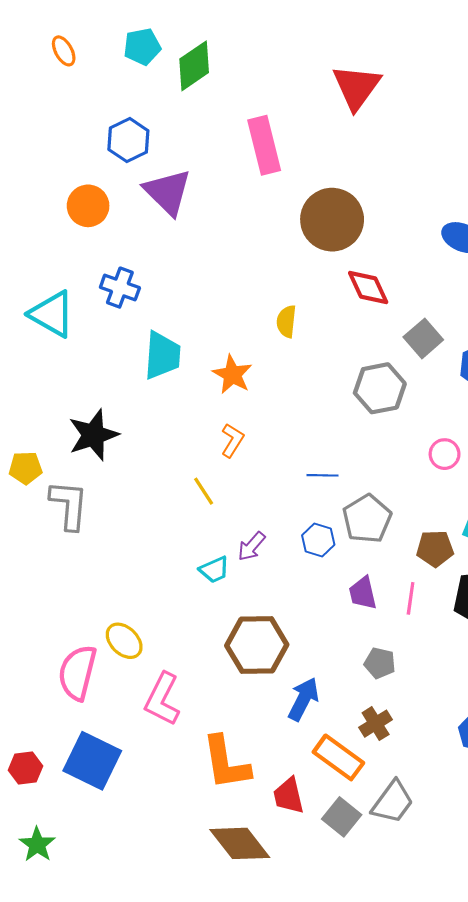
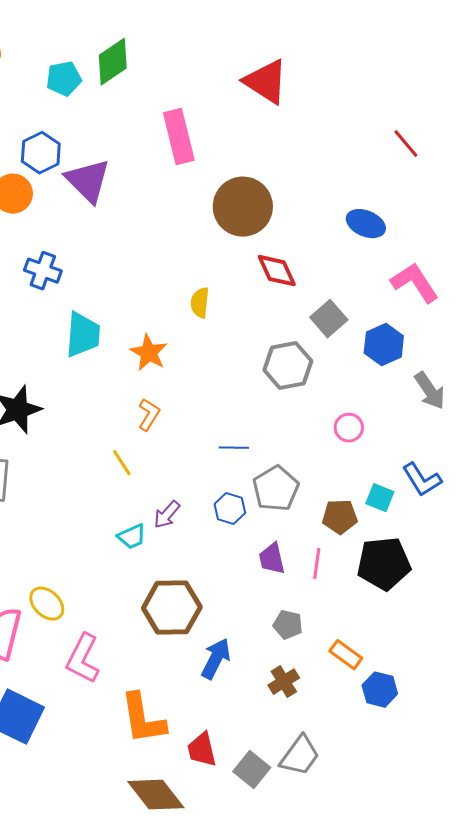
cyan pentagon: (142, 47) -> (64, 79), moved
red triangle: (356, 87) -> (266, 82), turned -33
blue hexagon: (128, 140) -> (41, 153), moved
orange rectangle: (338, 757) -> (346, 655), moved, size x0.7

